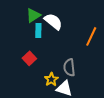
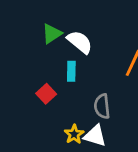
cyan rectangle: (38, 30) -> (71, 71), moved
yellow star: (51, 79) -> (74, 134), moved

